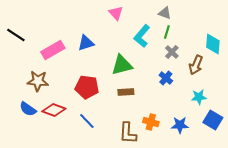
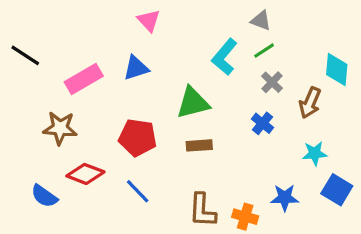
pink triangle: (116, 13) -> (149, 21), moved
green line: (167, 32) -> (264, 51), turned 40
blue semicircle: (28, 109) -> (44, 196), moved
orange cross: (151, 122) -> (245, 217), moved

